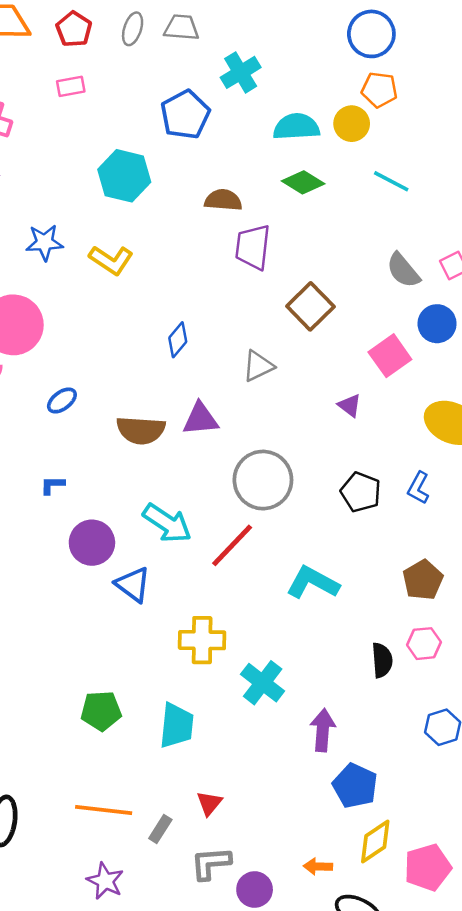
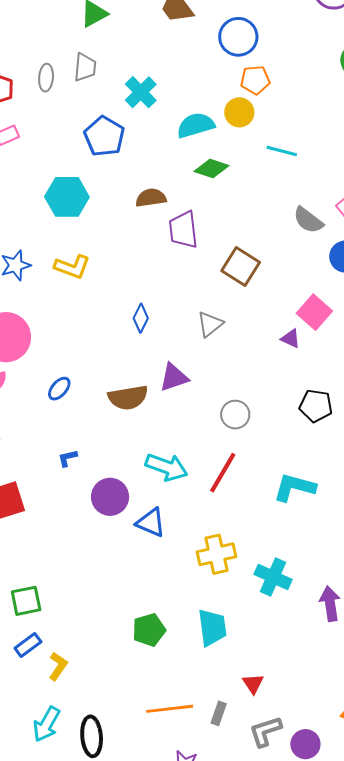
gray trapezoid: (182, 28) -> (85, 67), turned 104
pink square: (390, 356) -> (314, 312), moved
gray circle: (263, 480) -> (235, 415), size x0.6

